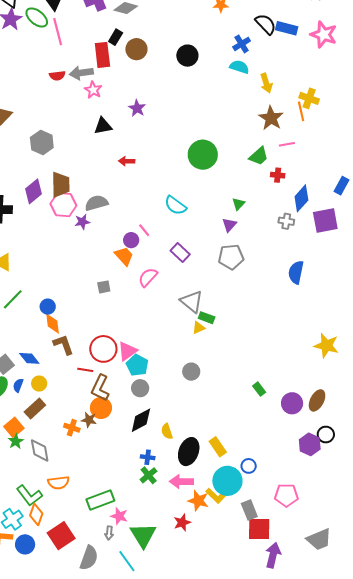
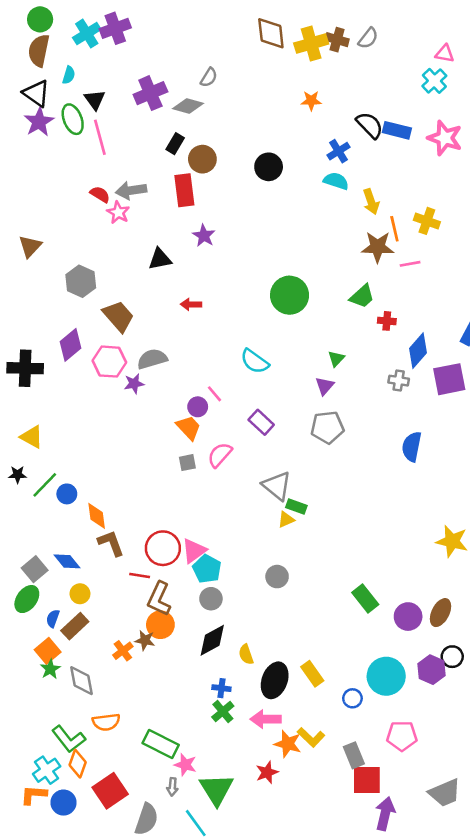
green ellipse: (37, 17) -> (73, 119), turned 30
red rectangle: (102, 55) -> (184, 190), moved
red semicircle: (57, 76) -> (100, 194), turned -140
pink star: (93, 90) -> (118, 212), moved
orange line: (301, 111) -> (394, 229), moved
brown star: (271, 118) -> (378, 247), turned -30
pink line: (287, 144) -> (410, 264), moved
brown trapezoid: (61, 185) -> (118, 316), moved, turned -40
gray square: (104, 287) -> (187, 463), moved
blue circle: (48, 307) -> (67, 494), moved
blue semicircle: (18, 385) -> (53, 618), moved
green rectangle: (259, 389) -> (365, 598), size x1.5
orange cross: (72, 428) -> (123, 651), turned 35
cyan circle: (227, 481) -> (386, 676), moved
green rectangle: (100, 500) -> (161, 744), turned 48

